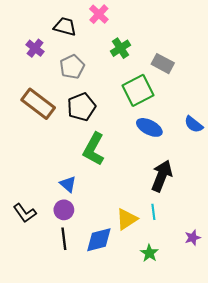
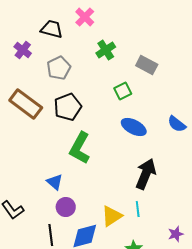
green square: (138, 90) -> (123, 91), size x0.6
purple circle: (64, 210) -> (66, 207), moved

